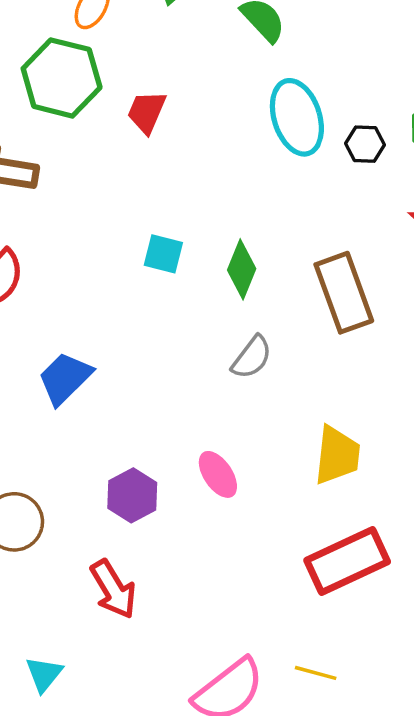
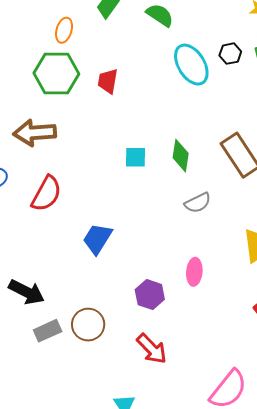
black hexagon: (365, 144) -> (230, 54), moved
gray semicircle: (252, 357) -> (198, 203), turned 40
pink ellipse: (218, 474) -> (194, 272), turned 52

